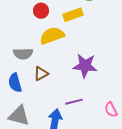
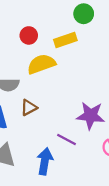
purple star: (85, 66) -> (91, 116), moved
purple line: (74, 102) -> (67, 140), turned 42

